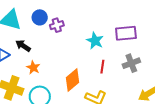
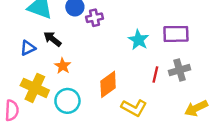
red line: (102, 67) -> (155, 74), moved

